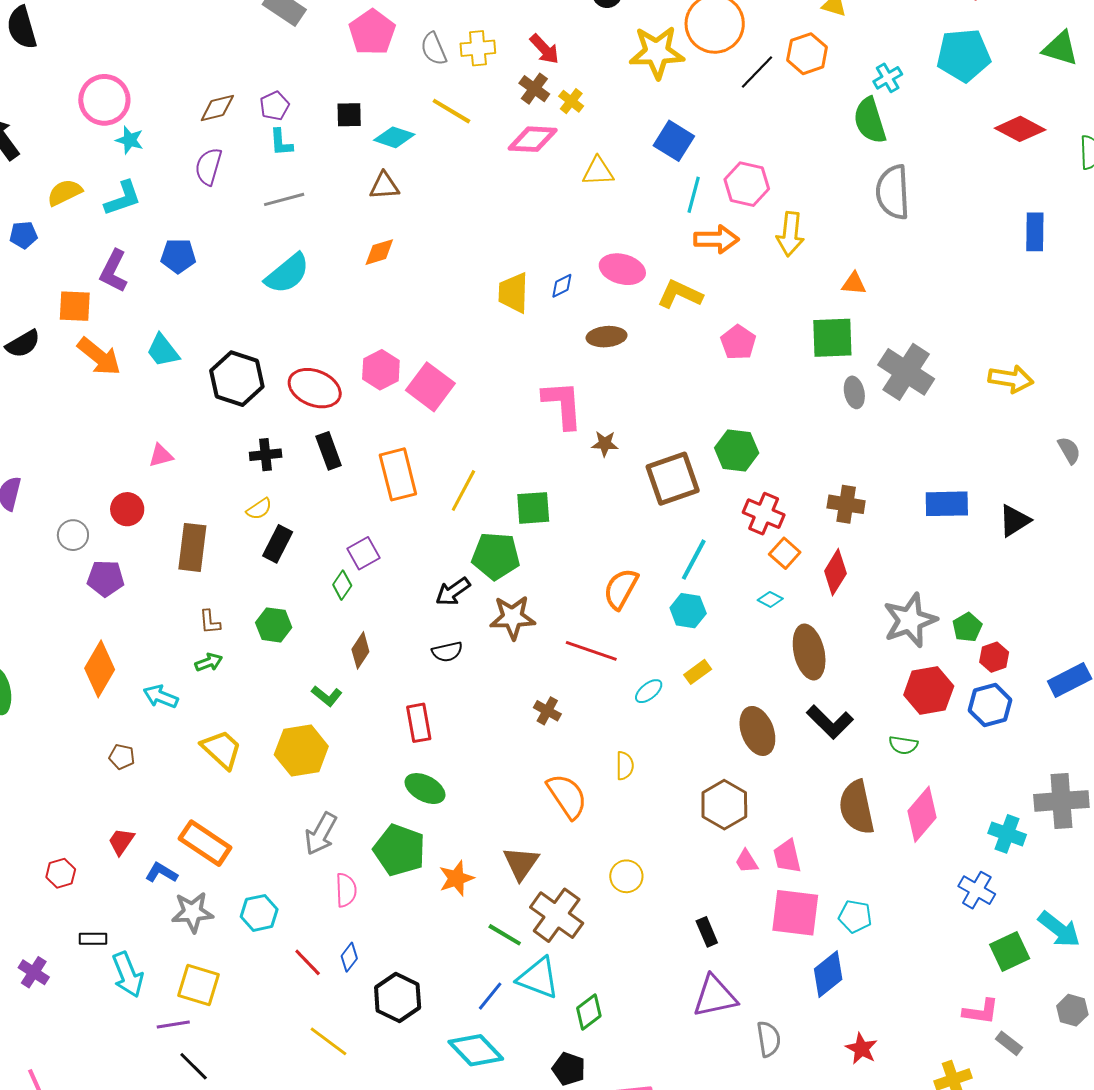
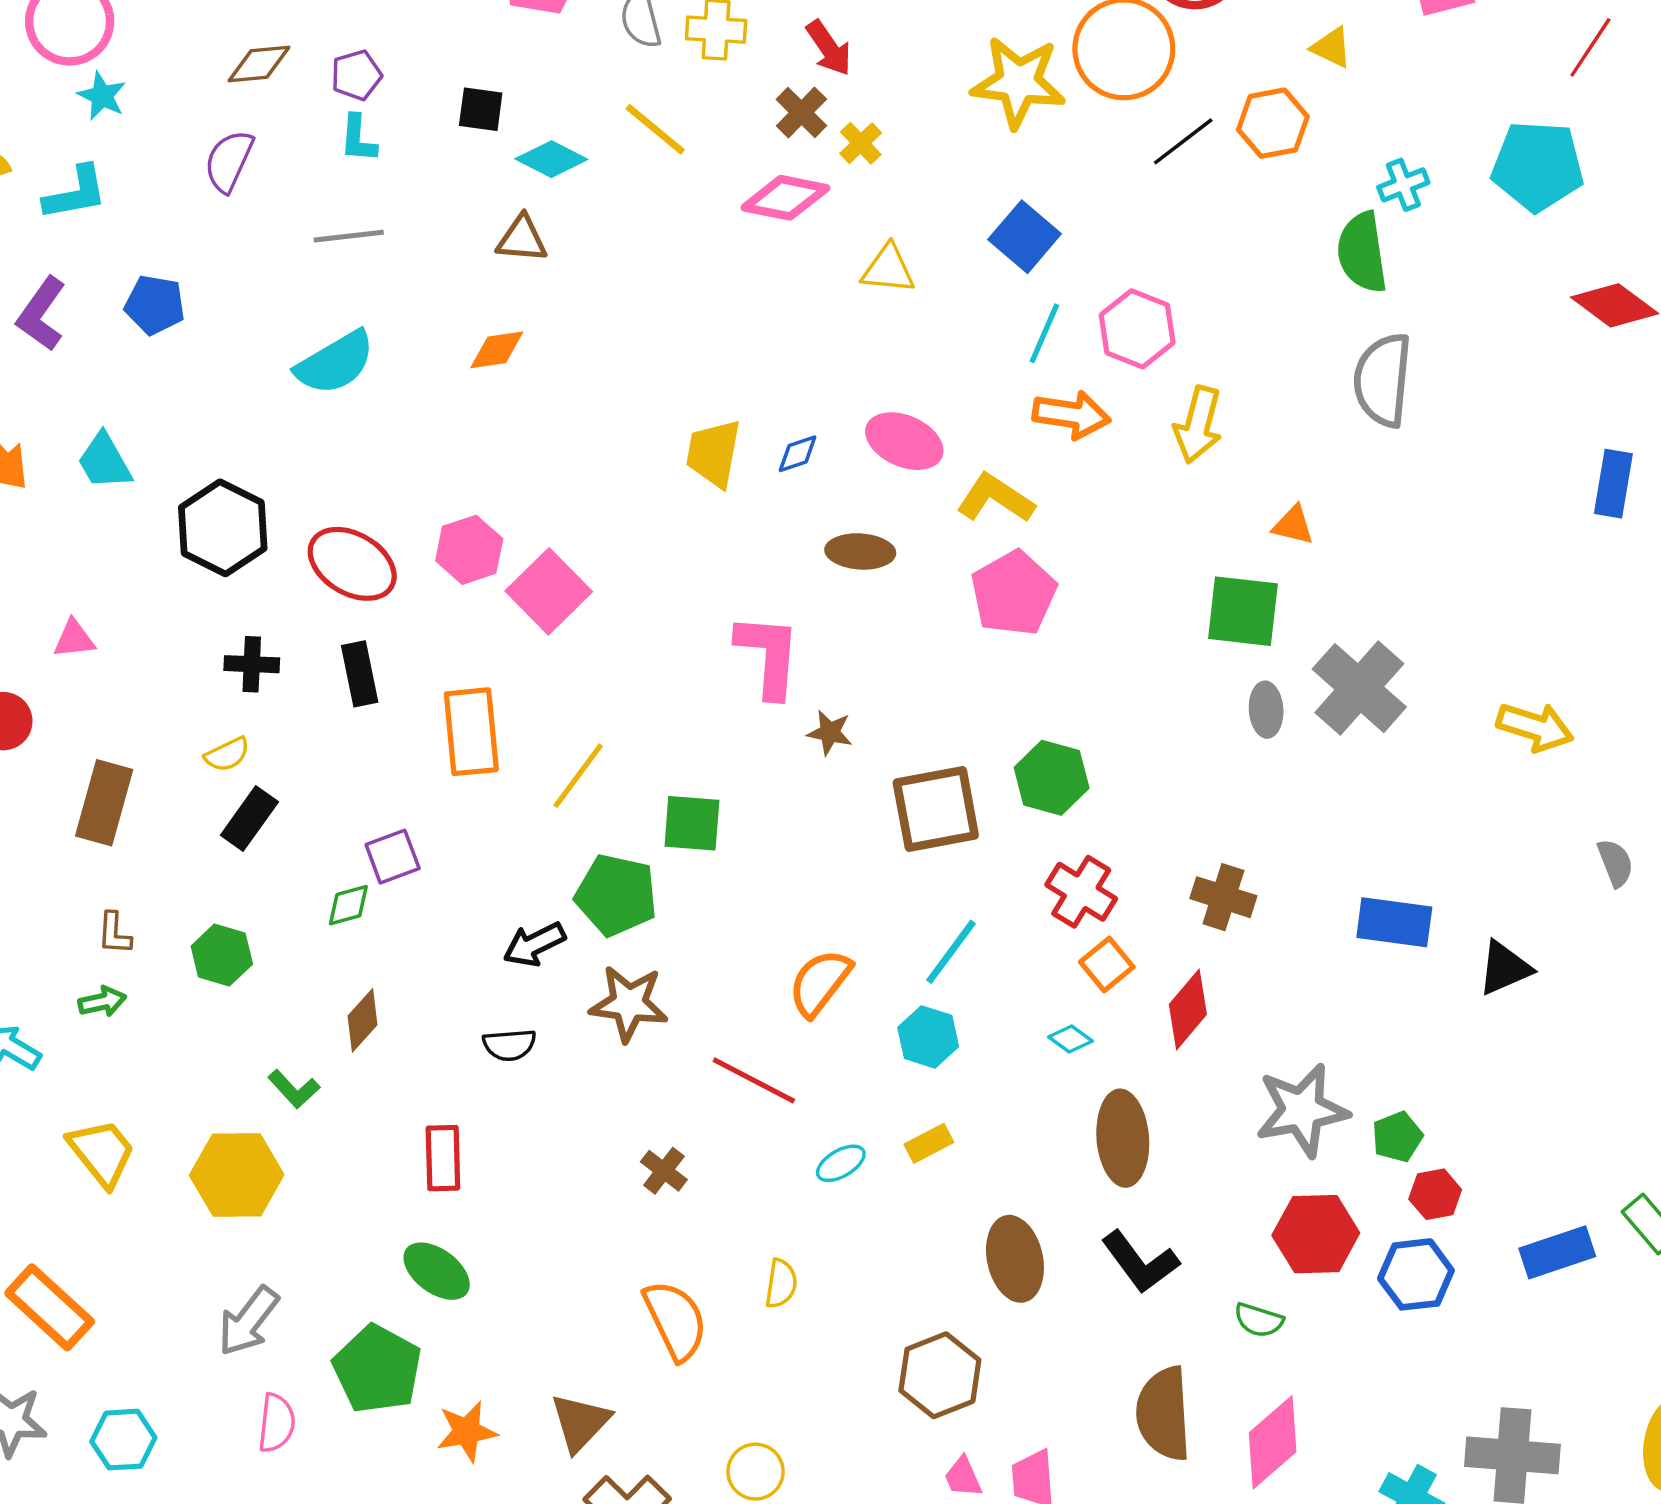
pink pentagon: (738, 342) -> (1014, 593), moved, size x1.4
green diamond: (342, 585) -> (348, 905), turned 32

